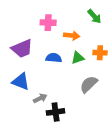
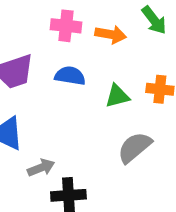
orange arrow: (72, 36) -> (111, 34), moved
blue semicircle: (54, 58) -> (70, 76), moved

